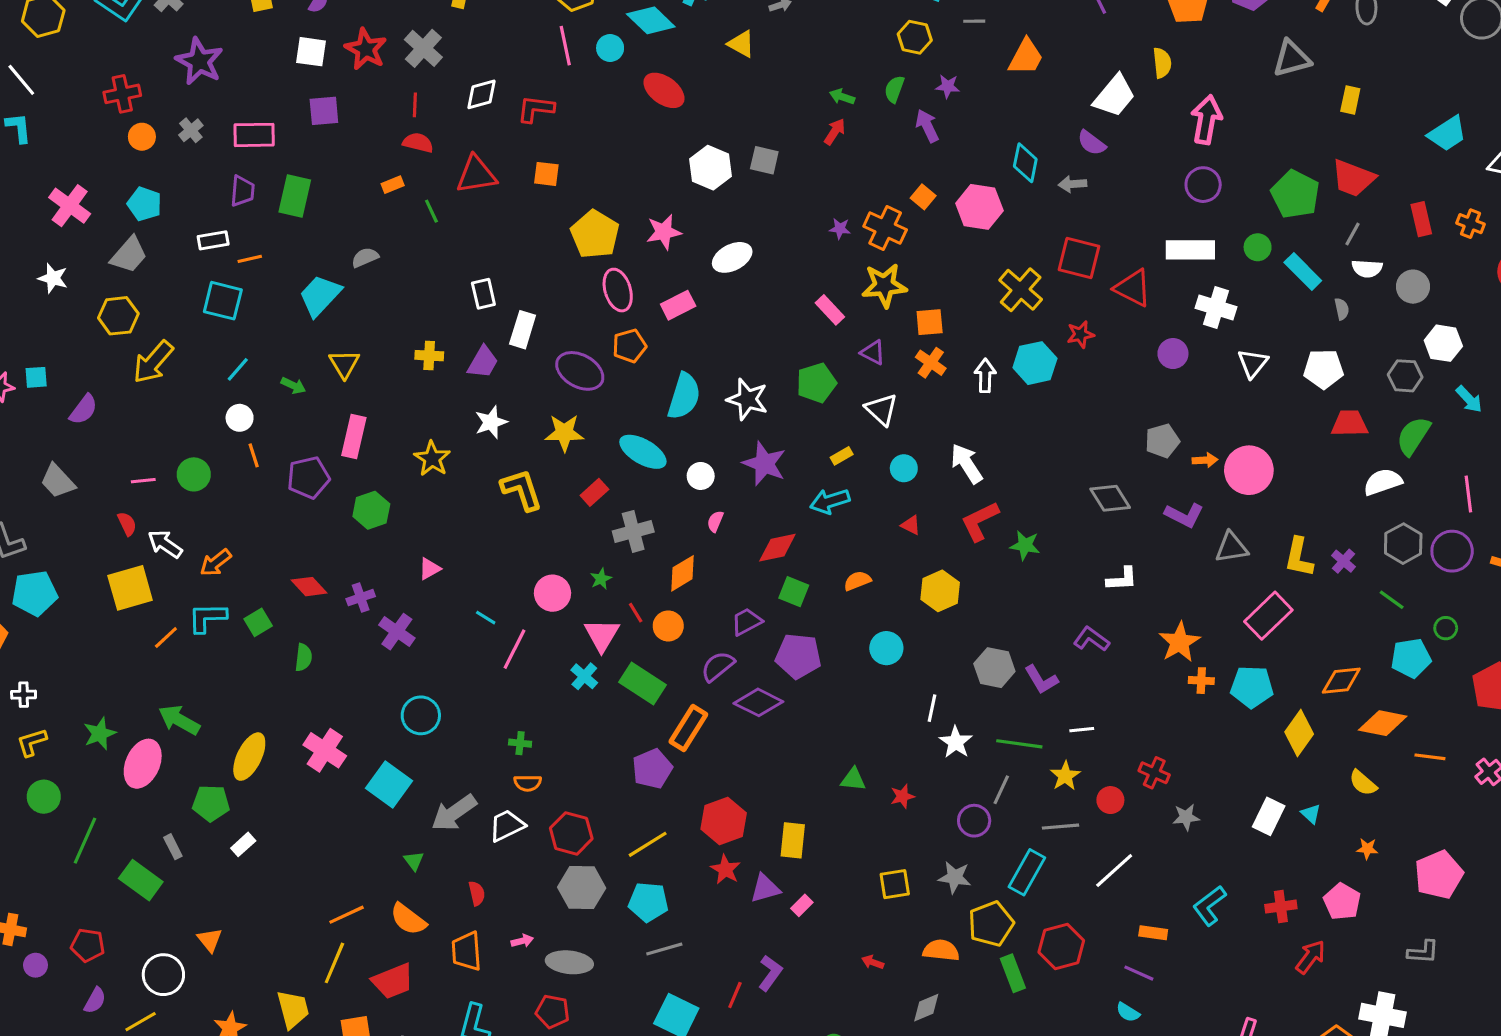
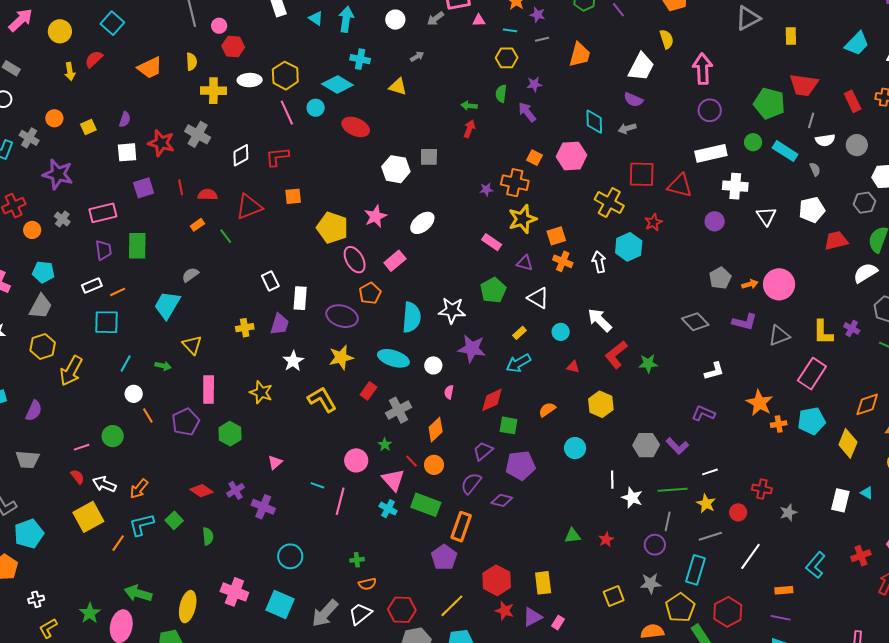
red line: (415, 105) -> (181, 187), moved
gray trapezoid: (58, 481) -> (28, 460), turned -30
purple diamond: (758, 702) -> (502, 500), size x0.7

